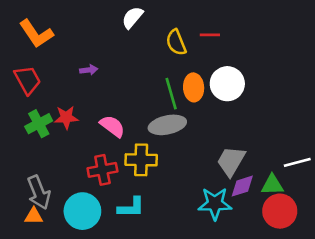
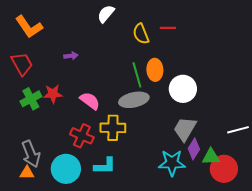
white circle: (227, 84) -> (183, 89), moved
red cross: (102, 170) -> (82, 136), turned 35
green triangle: (272, 185) -> (211, 157), moved
purple diamond: (242, 186) -> (194, 149), turned -40

